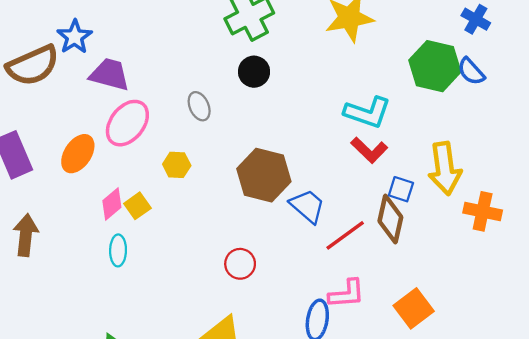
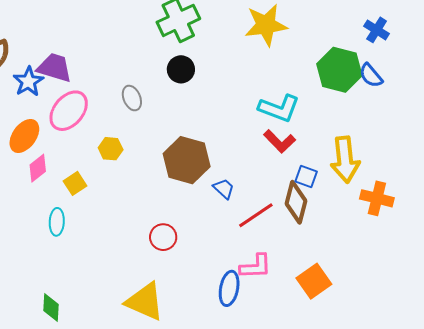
blue star: (75, 37) -> (28, 82), moved
pink diamond: (112, 204) -> (38, 168), moved
blue trapezoid: (307, 206) -> (224, 189), size x0.7

